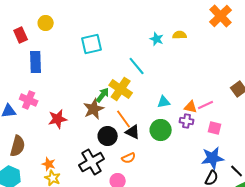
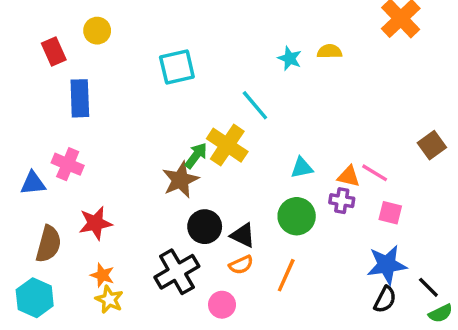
pink line: (206, 105) -> (375, 173), turned 56
red star: (58, 119) -> (95, 223), moved
orange line: (124, 119) -> (286, 275), moved, turned 60
black triangle: (133, 132) -> (243, 235), moved

